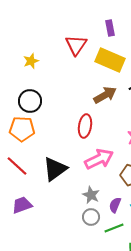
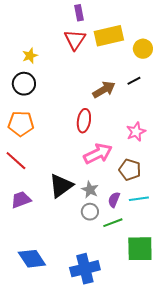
purple rectangle: (110, 28) -> (79, 13), moved
yellow rectangle: (110, 60) -> (109, 36), moved, turned -36
black circle: (30, 101) -> (24, 84), moved
black triangle: (55, 169) -> (61, 186), moved

